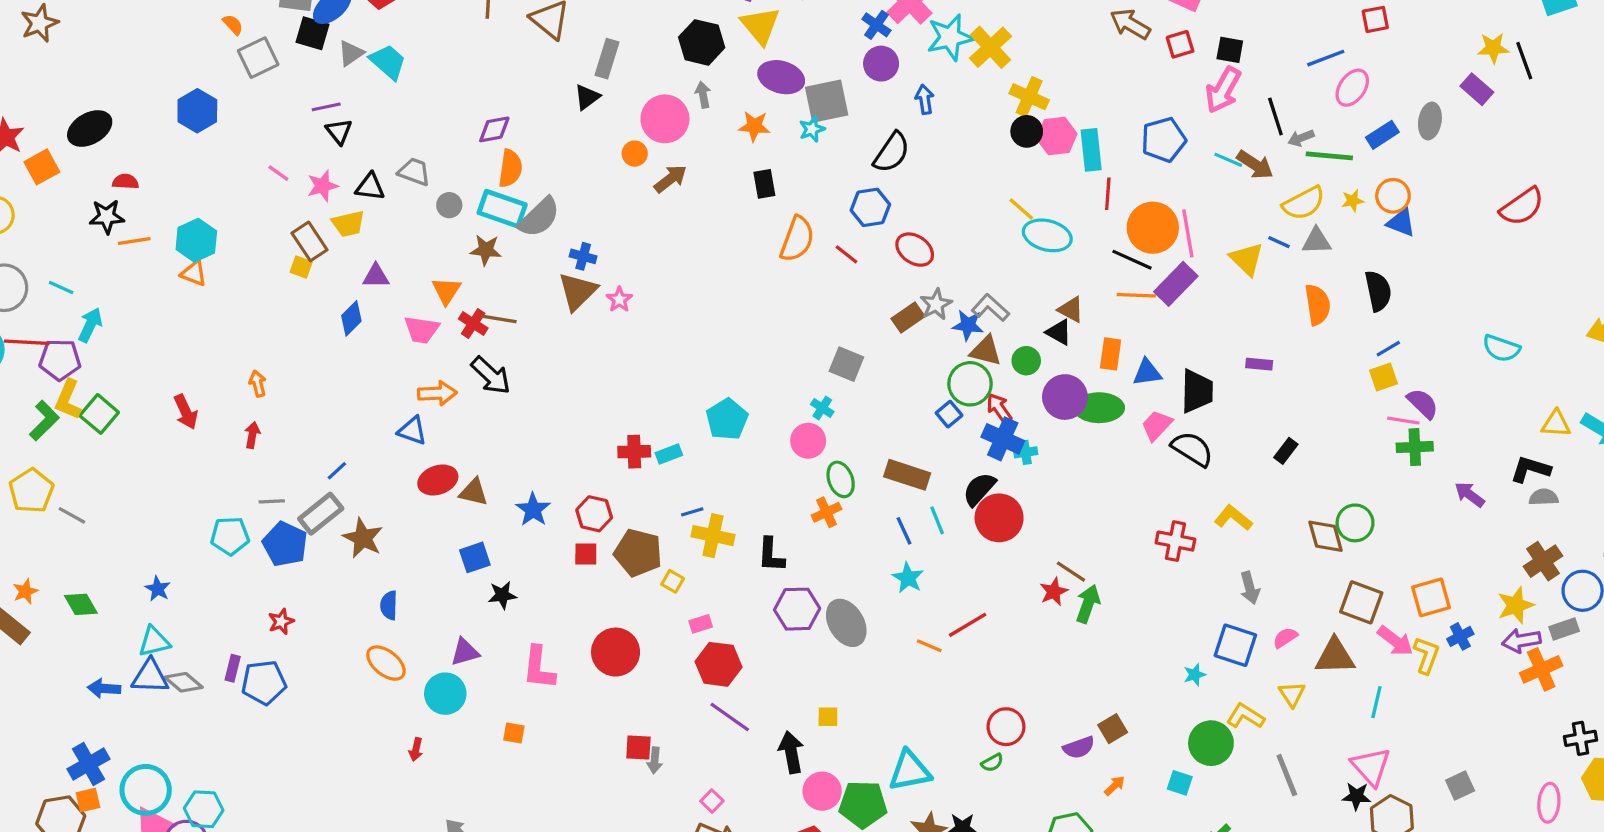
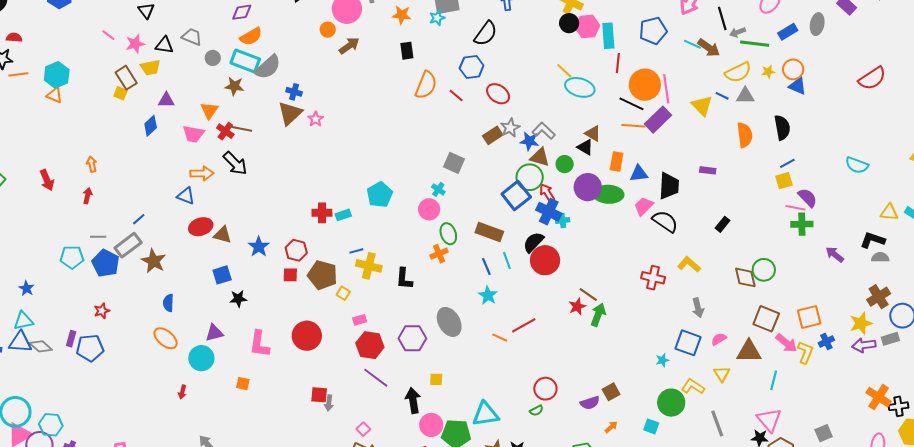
orange semicircle: (510, 168) -> (251, 36), turned 50
blue square: (949, 414) -> (516, 196), size x1.8
purple hexagon: (797, 609) -> (412, 338), moved
orange cross: (1541, 669) -> (879, 397), moved, turned -35

